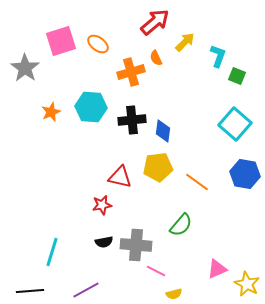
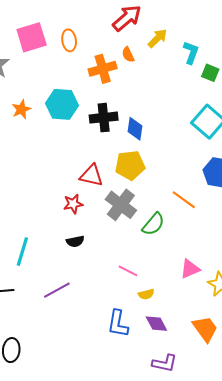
orange ellipse: (98, 44) -> (69, 40), turned 45
orange line: (197, 182) -> (184, 200), moved
gray cross: (136, 245) -> (121, 205), moved, turned 32

